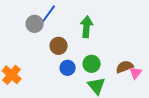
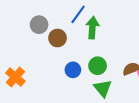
blue line: (49, 14) -> (78, 14), moved
brown circle: (59, 46) -> (58, 38), moved

